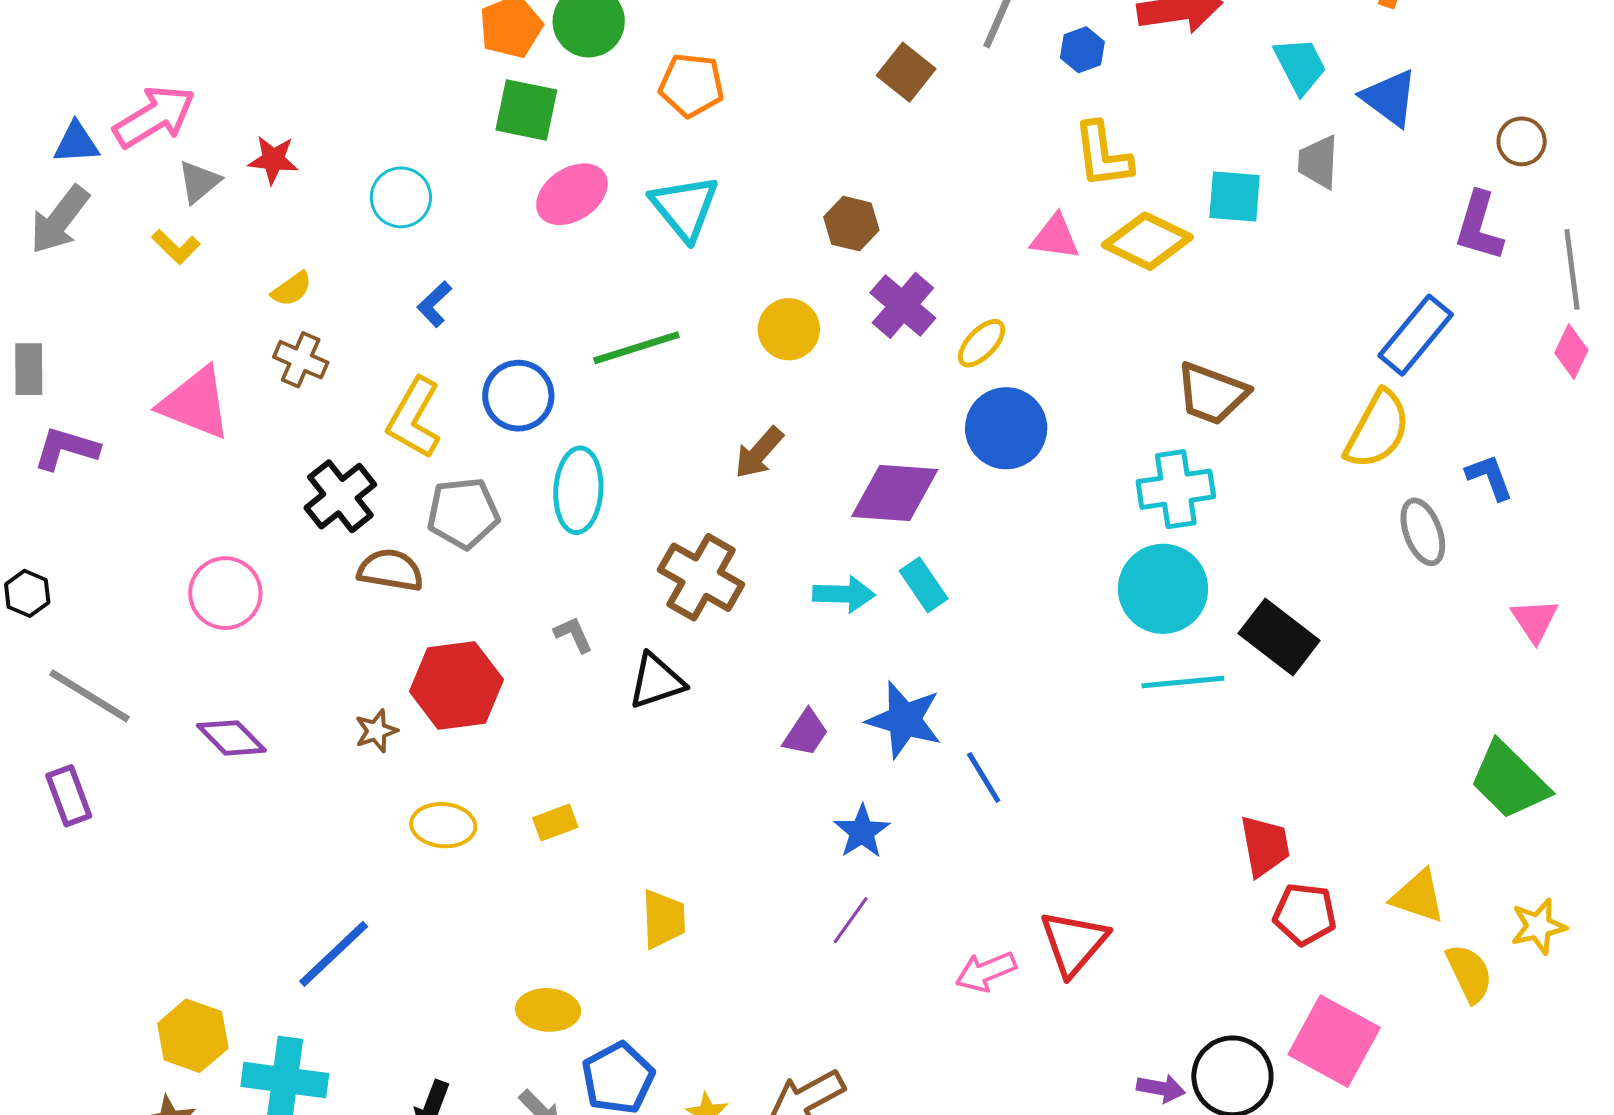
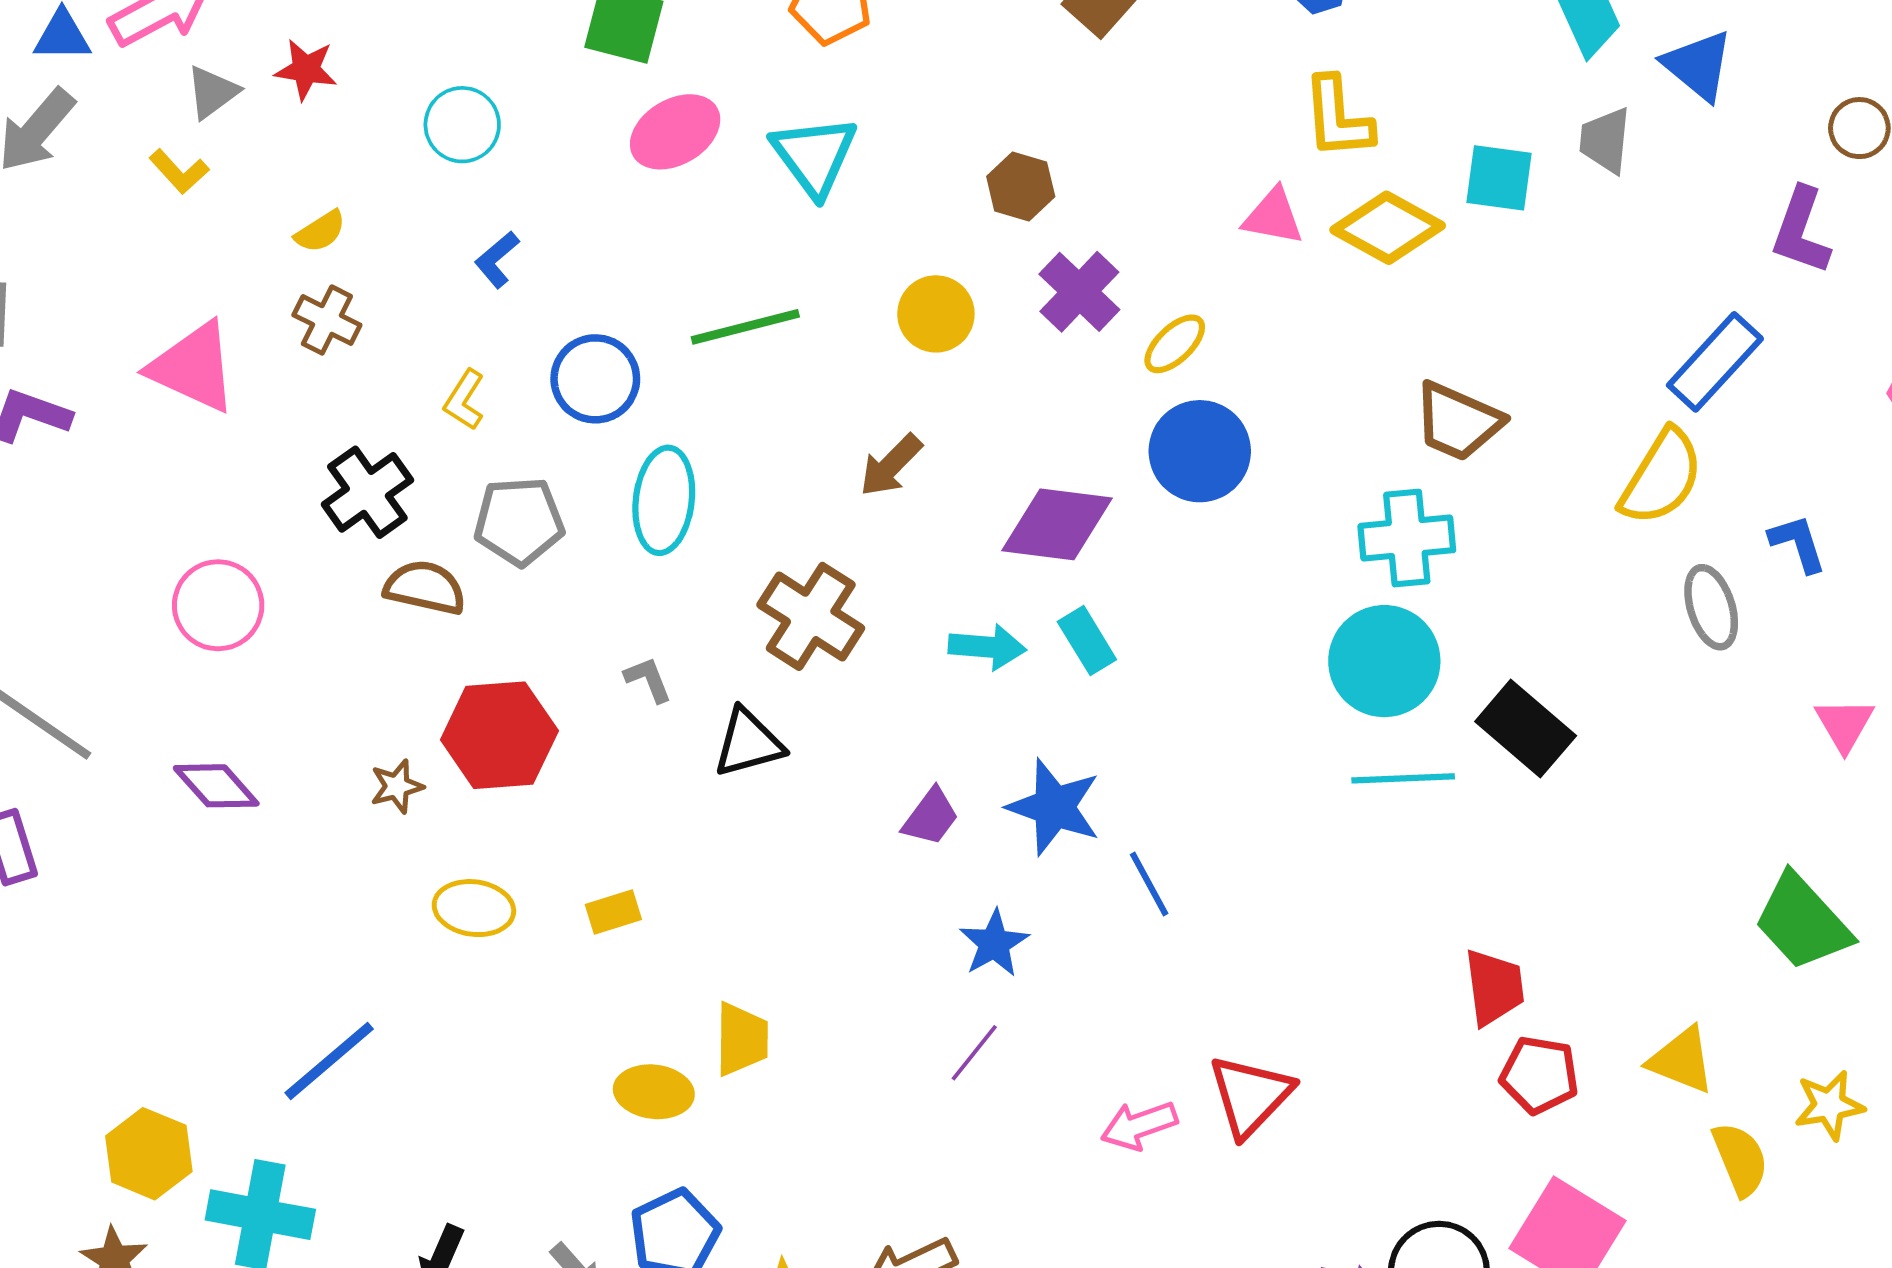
yellow L-shape: (414, 418) -> (464, 400), size x0.6
yellow ellipse: (548, 1010) -> (654, 1092), moved

